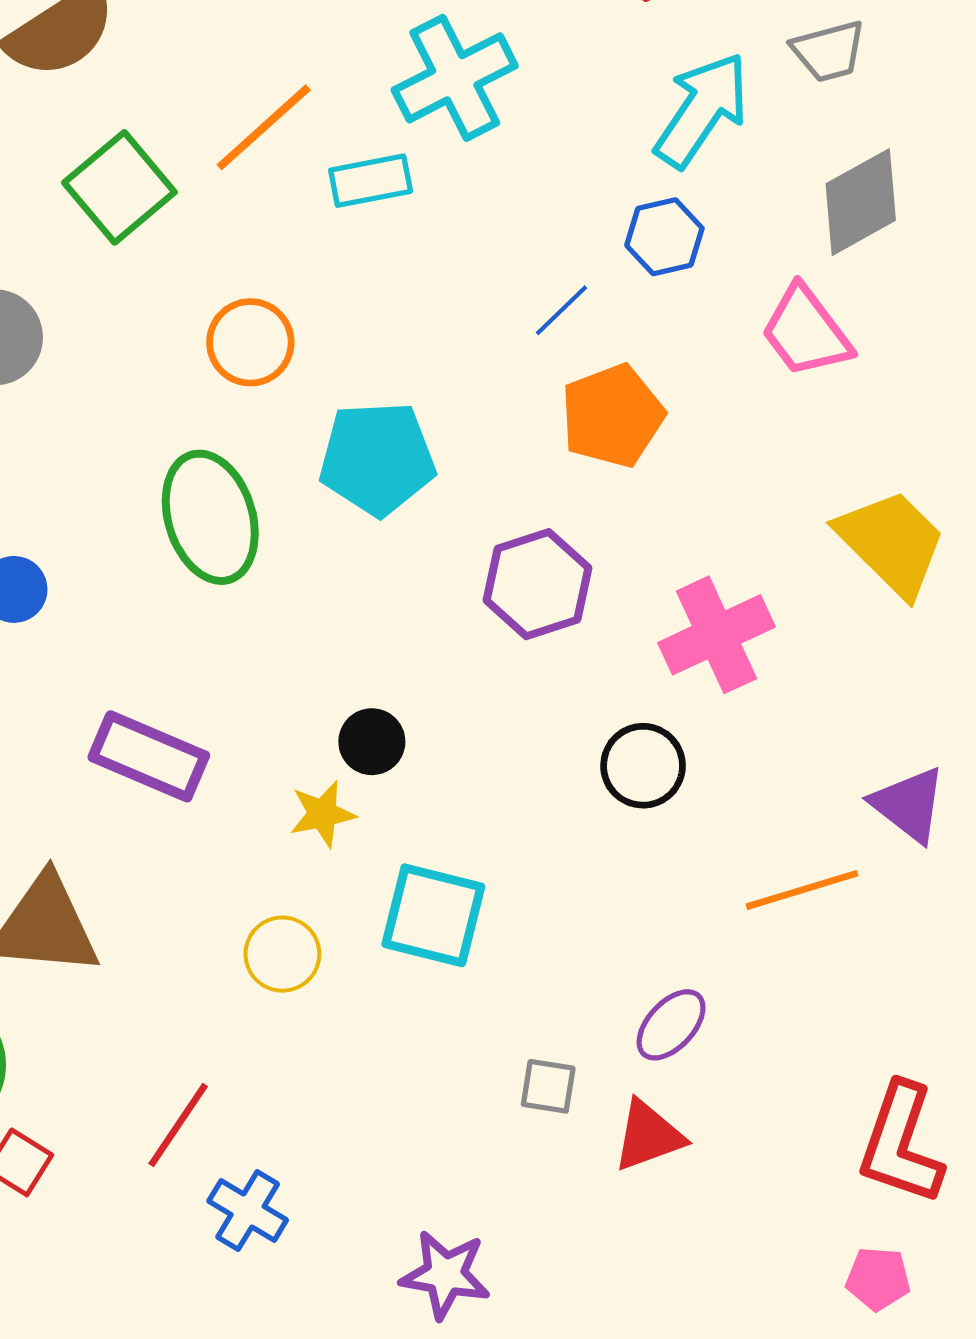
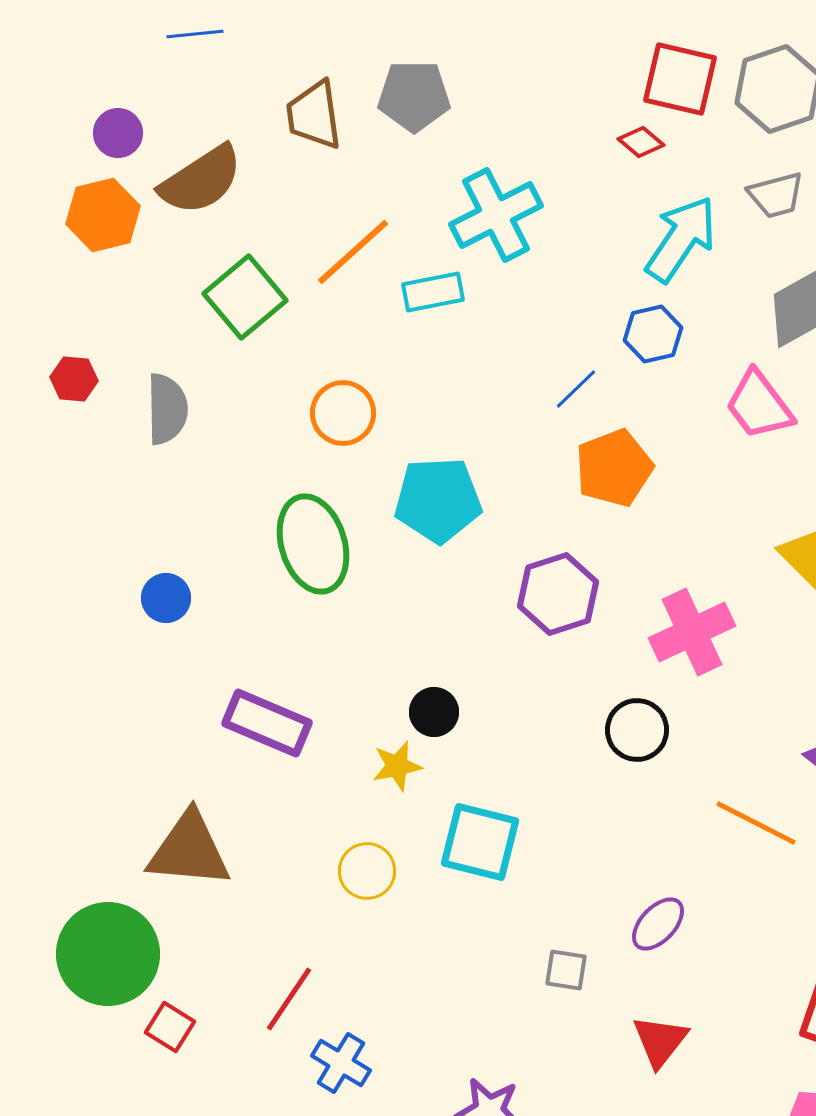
orange line: (802, 890) -> (756, 823), turned 44
red triangle: (648, 1136) -> (660, 1041), moved, turned -32

